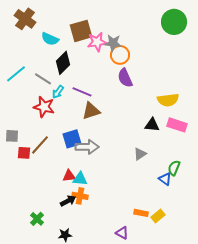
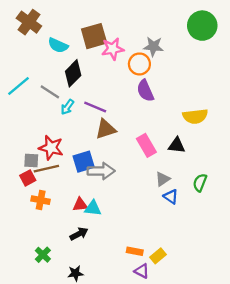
gray star: (113, 43) -> (153, 47), moved
red star: (44, 107) -> (51, 148), moved
pink rectangle: (177, 125) -> (146, 145), moved, turned 42
gray square: (12, 136) -> (31, 161), moved
brown line: (40, 145) -> (46, 169), turned 35
red square: (24, 153) -> (28, 178), turned -32
green semicircle: (174, 168) -> (200, 183), moved
blue triangle: (165, 179) -> (171, 197), moved
orange cross: (80, 196) -> (41, 200), moved
orange rectangle: (141, 213) -> (135, 251), moved
yellow rectangle: (158, 216) -> (158, 256), moved

